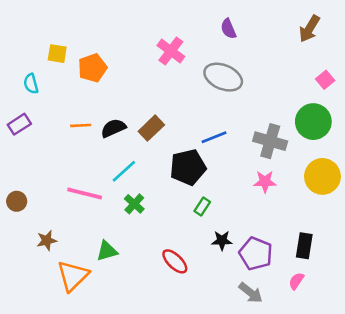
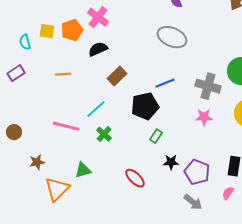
pink cross: (171, 51) -> (98, 17), moved
yellow square: (57, 54) -> (47, 31), moved
black semicircle: (113, 128) -> (98, 49), moved

